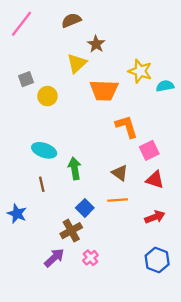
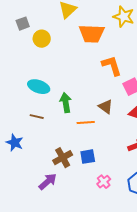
brown line: (42, 184) -> (37, 117), turned -64
orange line: (118, 200) -> (86, 123), moved
blue square: (85, 208) -> (88, 157), moved, turned 35
pink cross: (90, 258) -> (104, 182), moved

